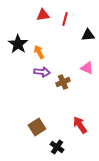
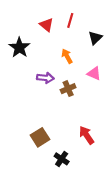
red triangle: (43, 15) -> (46, 25), moved, turned 48
black triangle: (88, 35) -> (95, 38), turned -40
orange arrow: (39, 52) -> (67, 56), moved

